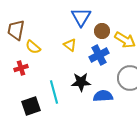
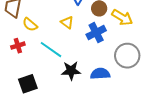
black star: (81, 82) -> (71, 71), moved
cyan line: (54, 92) -> (51, 50), moved, turned -40

